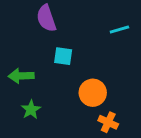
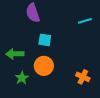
orange circle: (93, 93) -> (44, 66), moved
orange cross: (108, 122) -> (83, 77), moved

